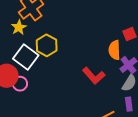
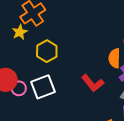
white square: (26, 57) -> (43, 87), moved, turned 30

